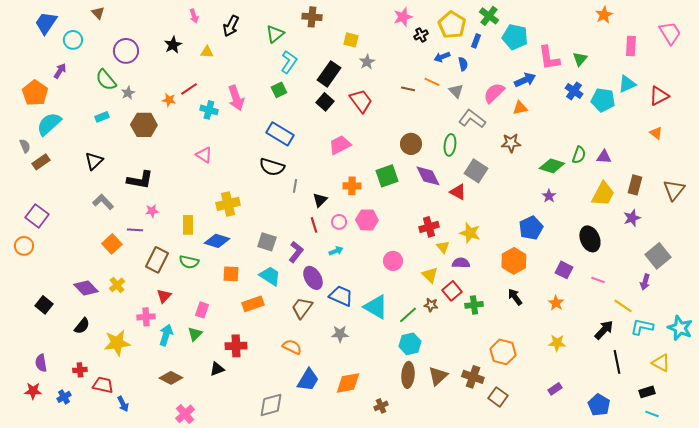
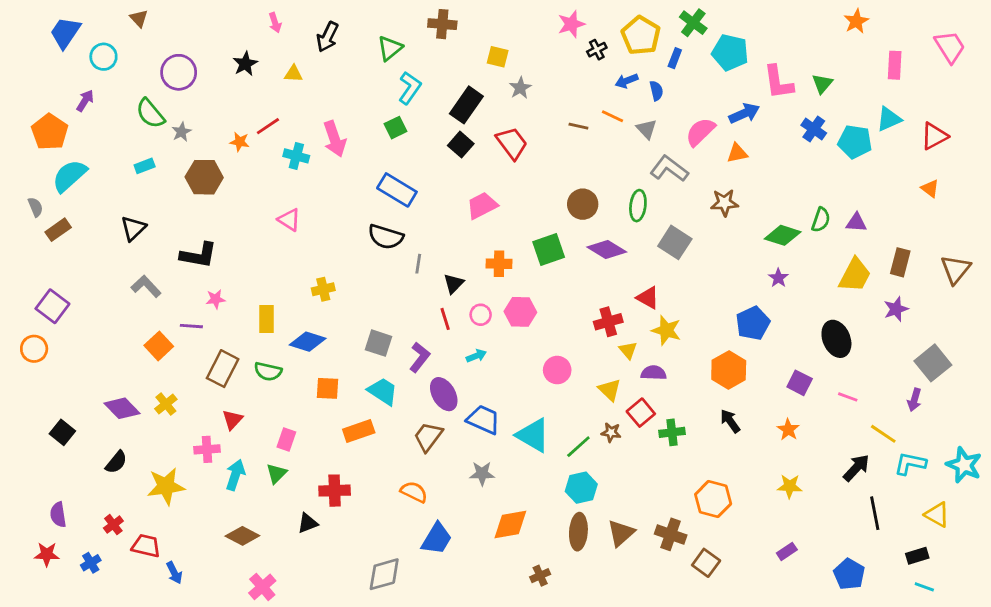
purple diamond: (428, 176) -> (607, 250), turned -32
red triangle: (458, 192) -> (648, 298), moved
yellow cross: (228, 204) -> (323, 289), size x0.7
red cross: (80, 370) -> (113, 525), turned -32
orange diamond: (348, 383) -> (510, 525), moved

